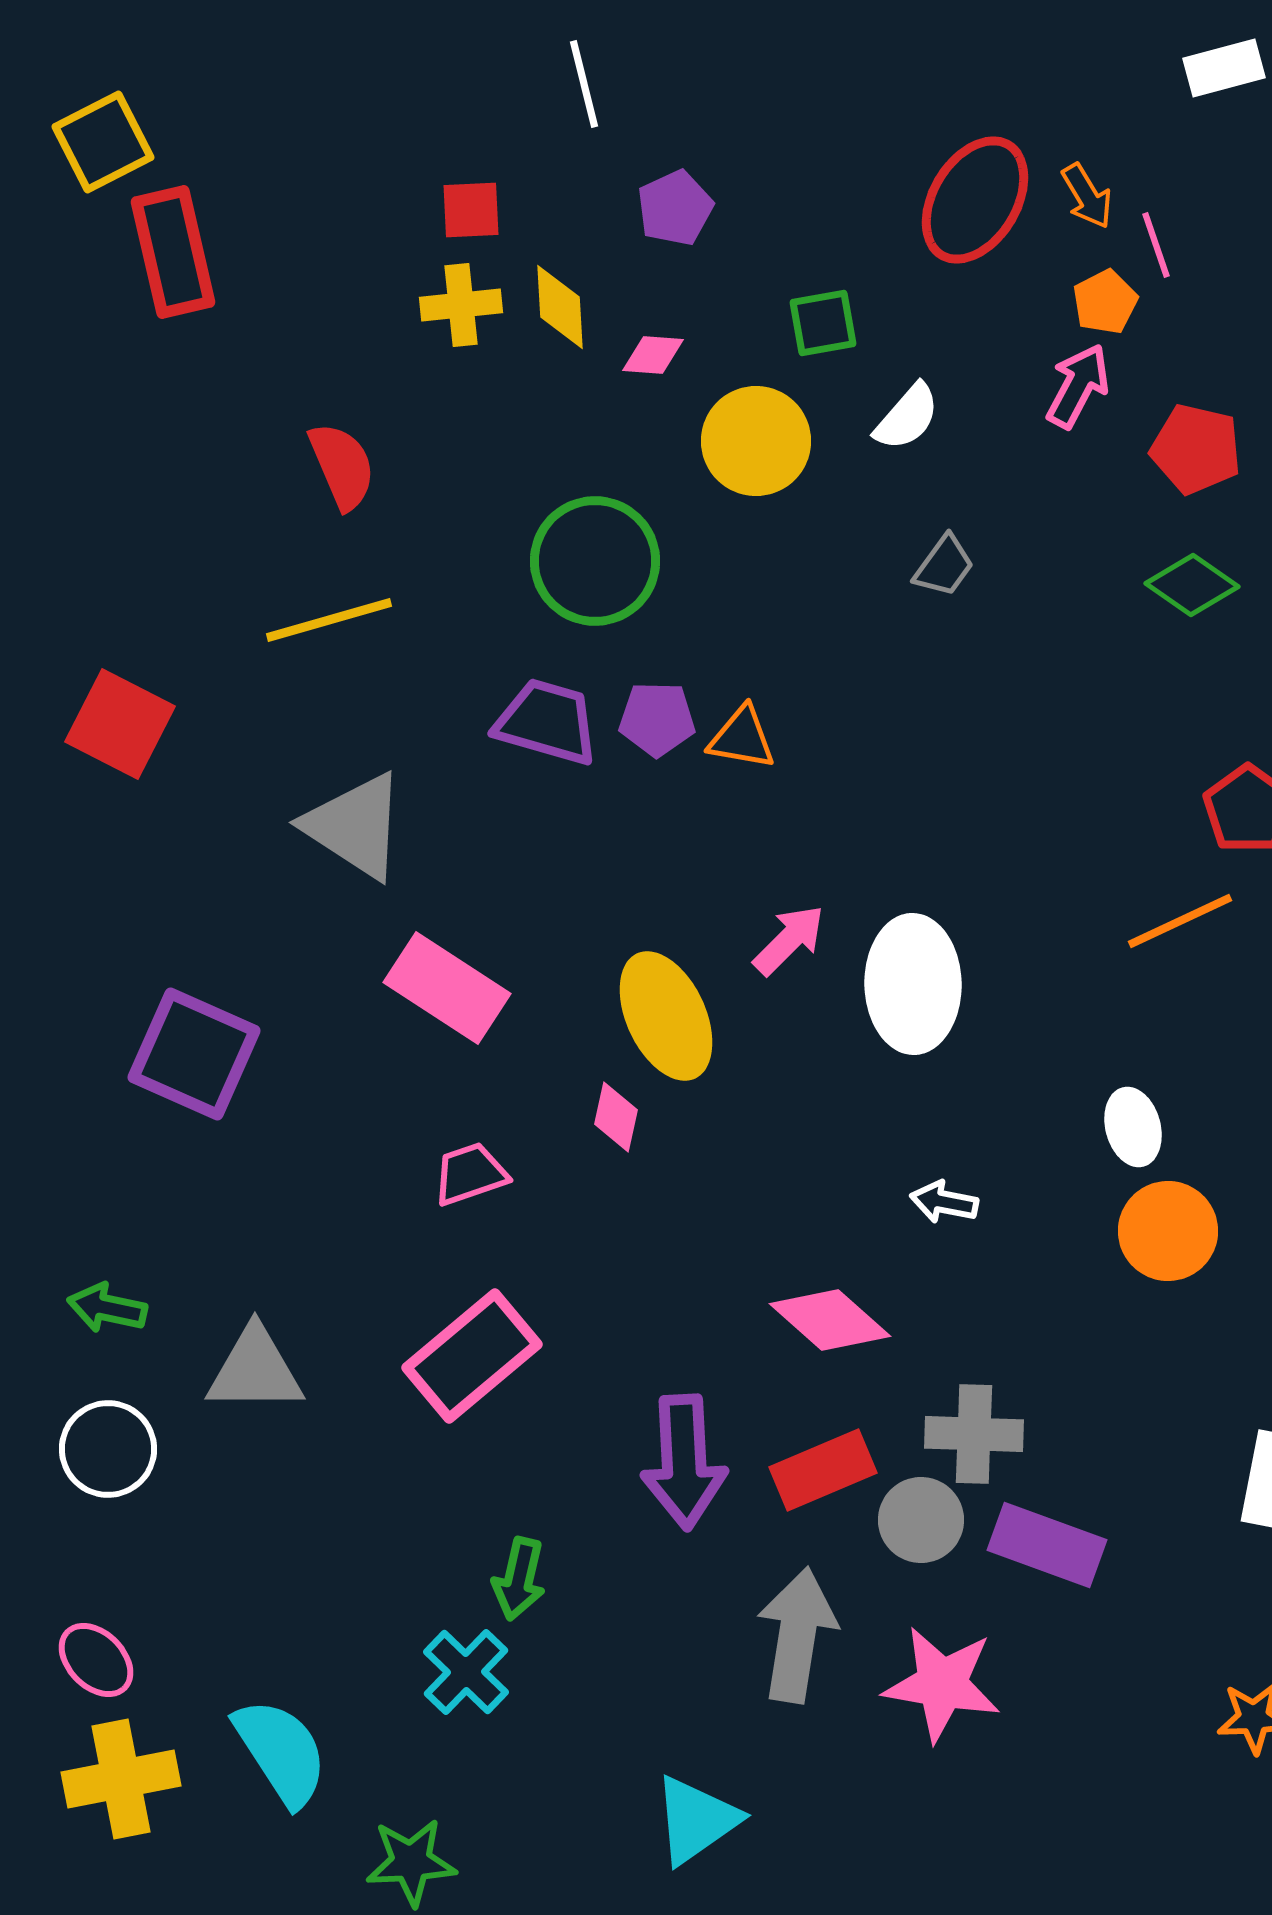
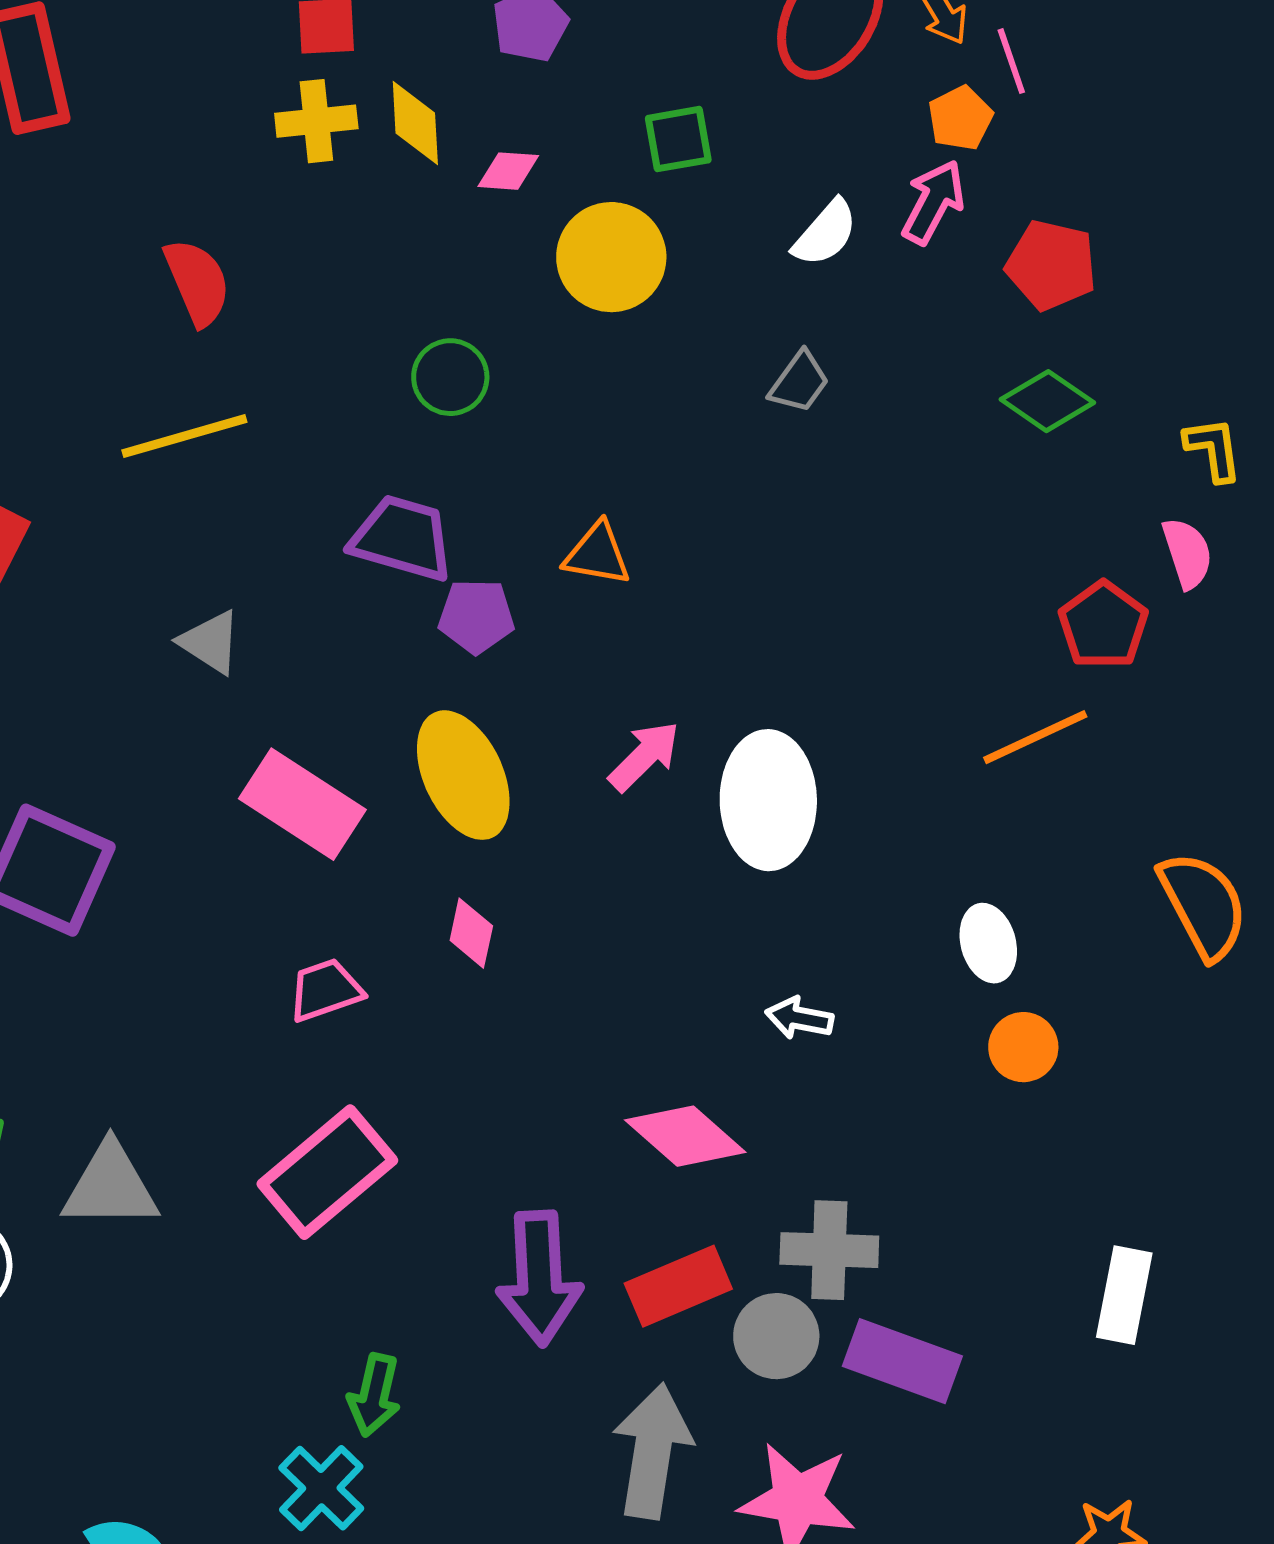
white semicircle: (907, 417) -> (825, 233), moved
green circle: (595, 561) -> (450, 377), size x0.6
purple pentagon: (657, 719) -> (476, 616), moved
gray triangle: (355, 826) -> (210, 642), size x0.6
yellow ellipse: (666, 1016) -> (463, 775), moved
orange circle: (1168, 1231) -> (1023, 1047), size x0.7

